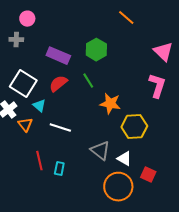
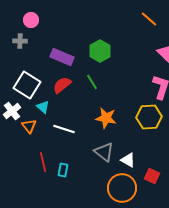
orange line: (126, 18) -> (149, 19), moved
orange star: (110, 104) -> (106, 118), moved
yellow hexagon: (134, 127) -> (149, 117), moved

